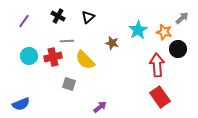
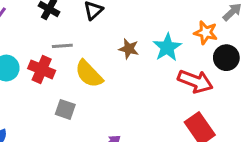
cyan star: (138, 30) -> (167, 47), moved
red cross: (53, 57) -> (42, 69), turned 36
red arrow: (157, 65) -> (195, 81), turned 115

